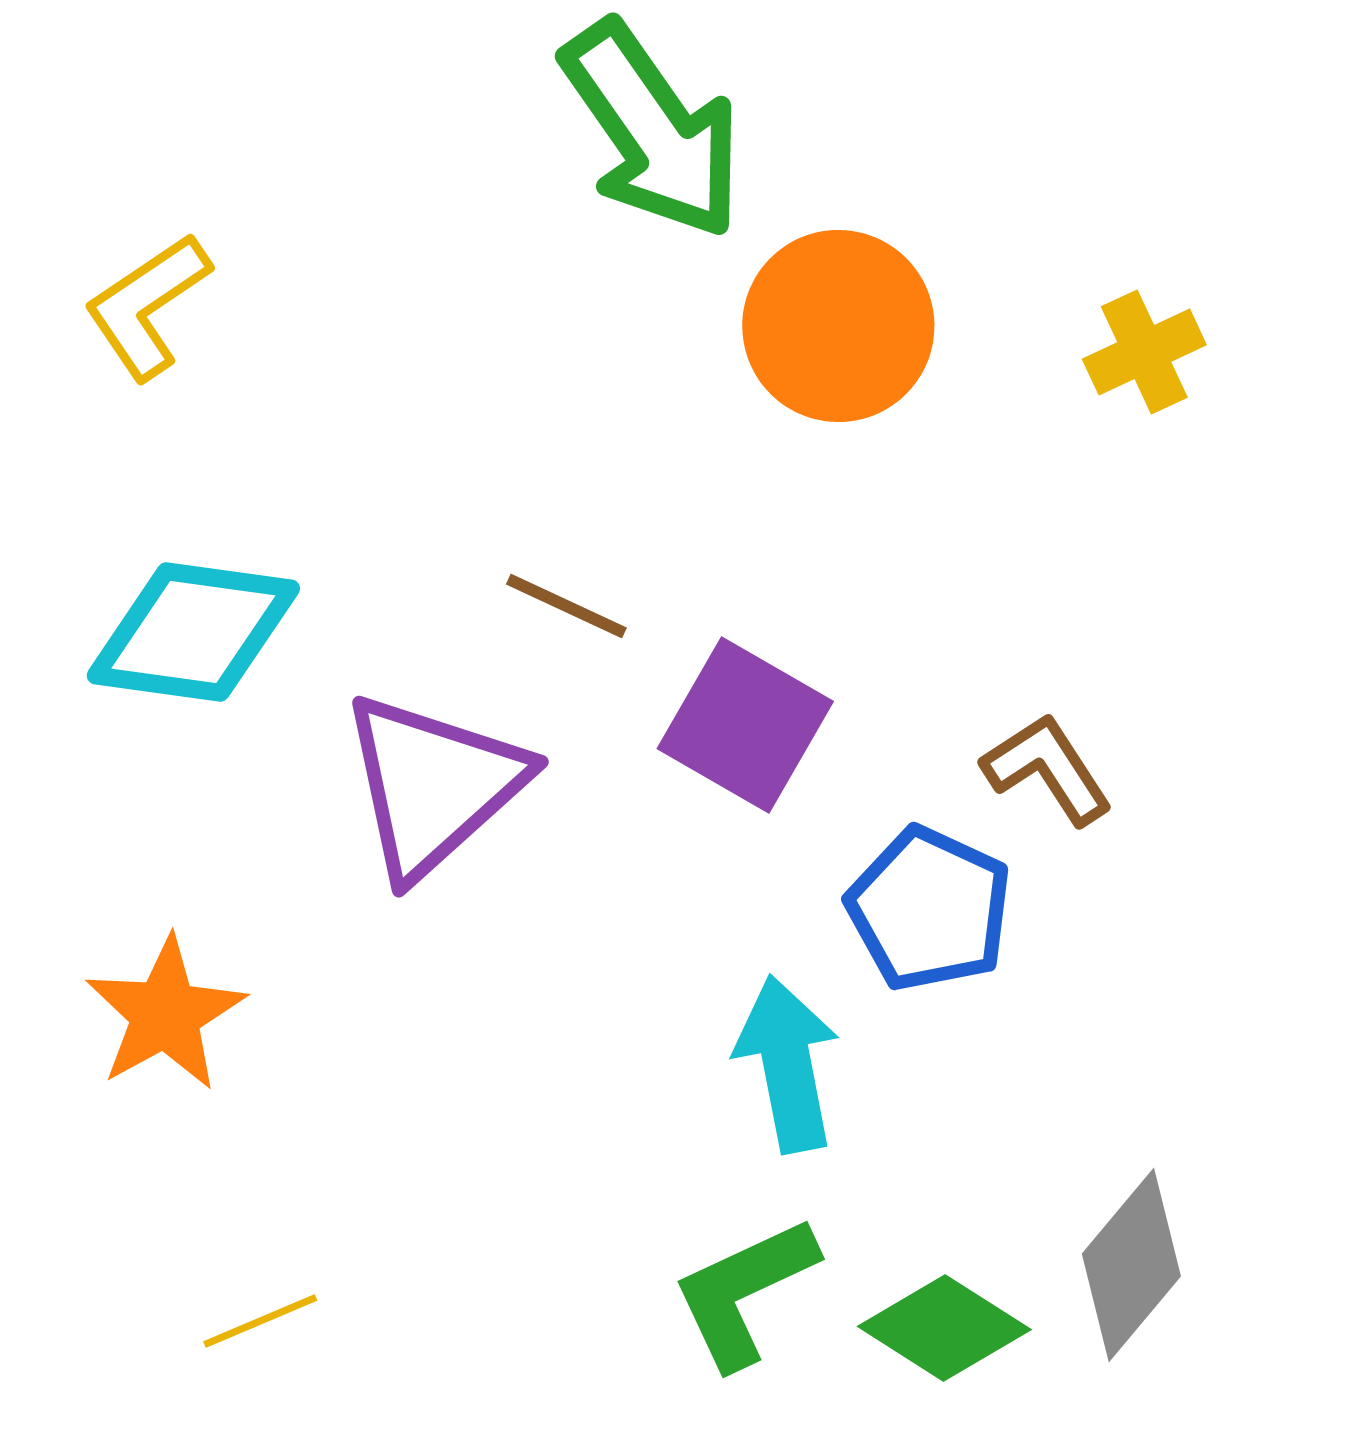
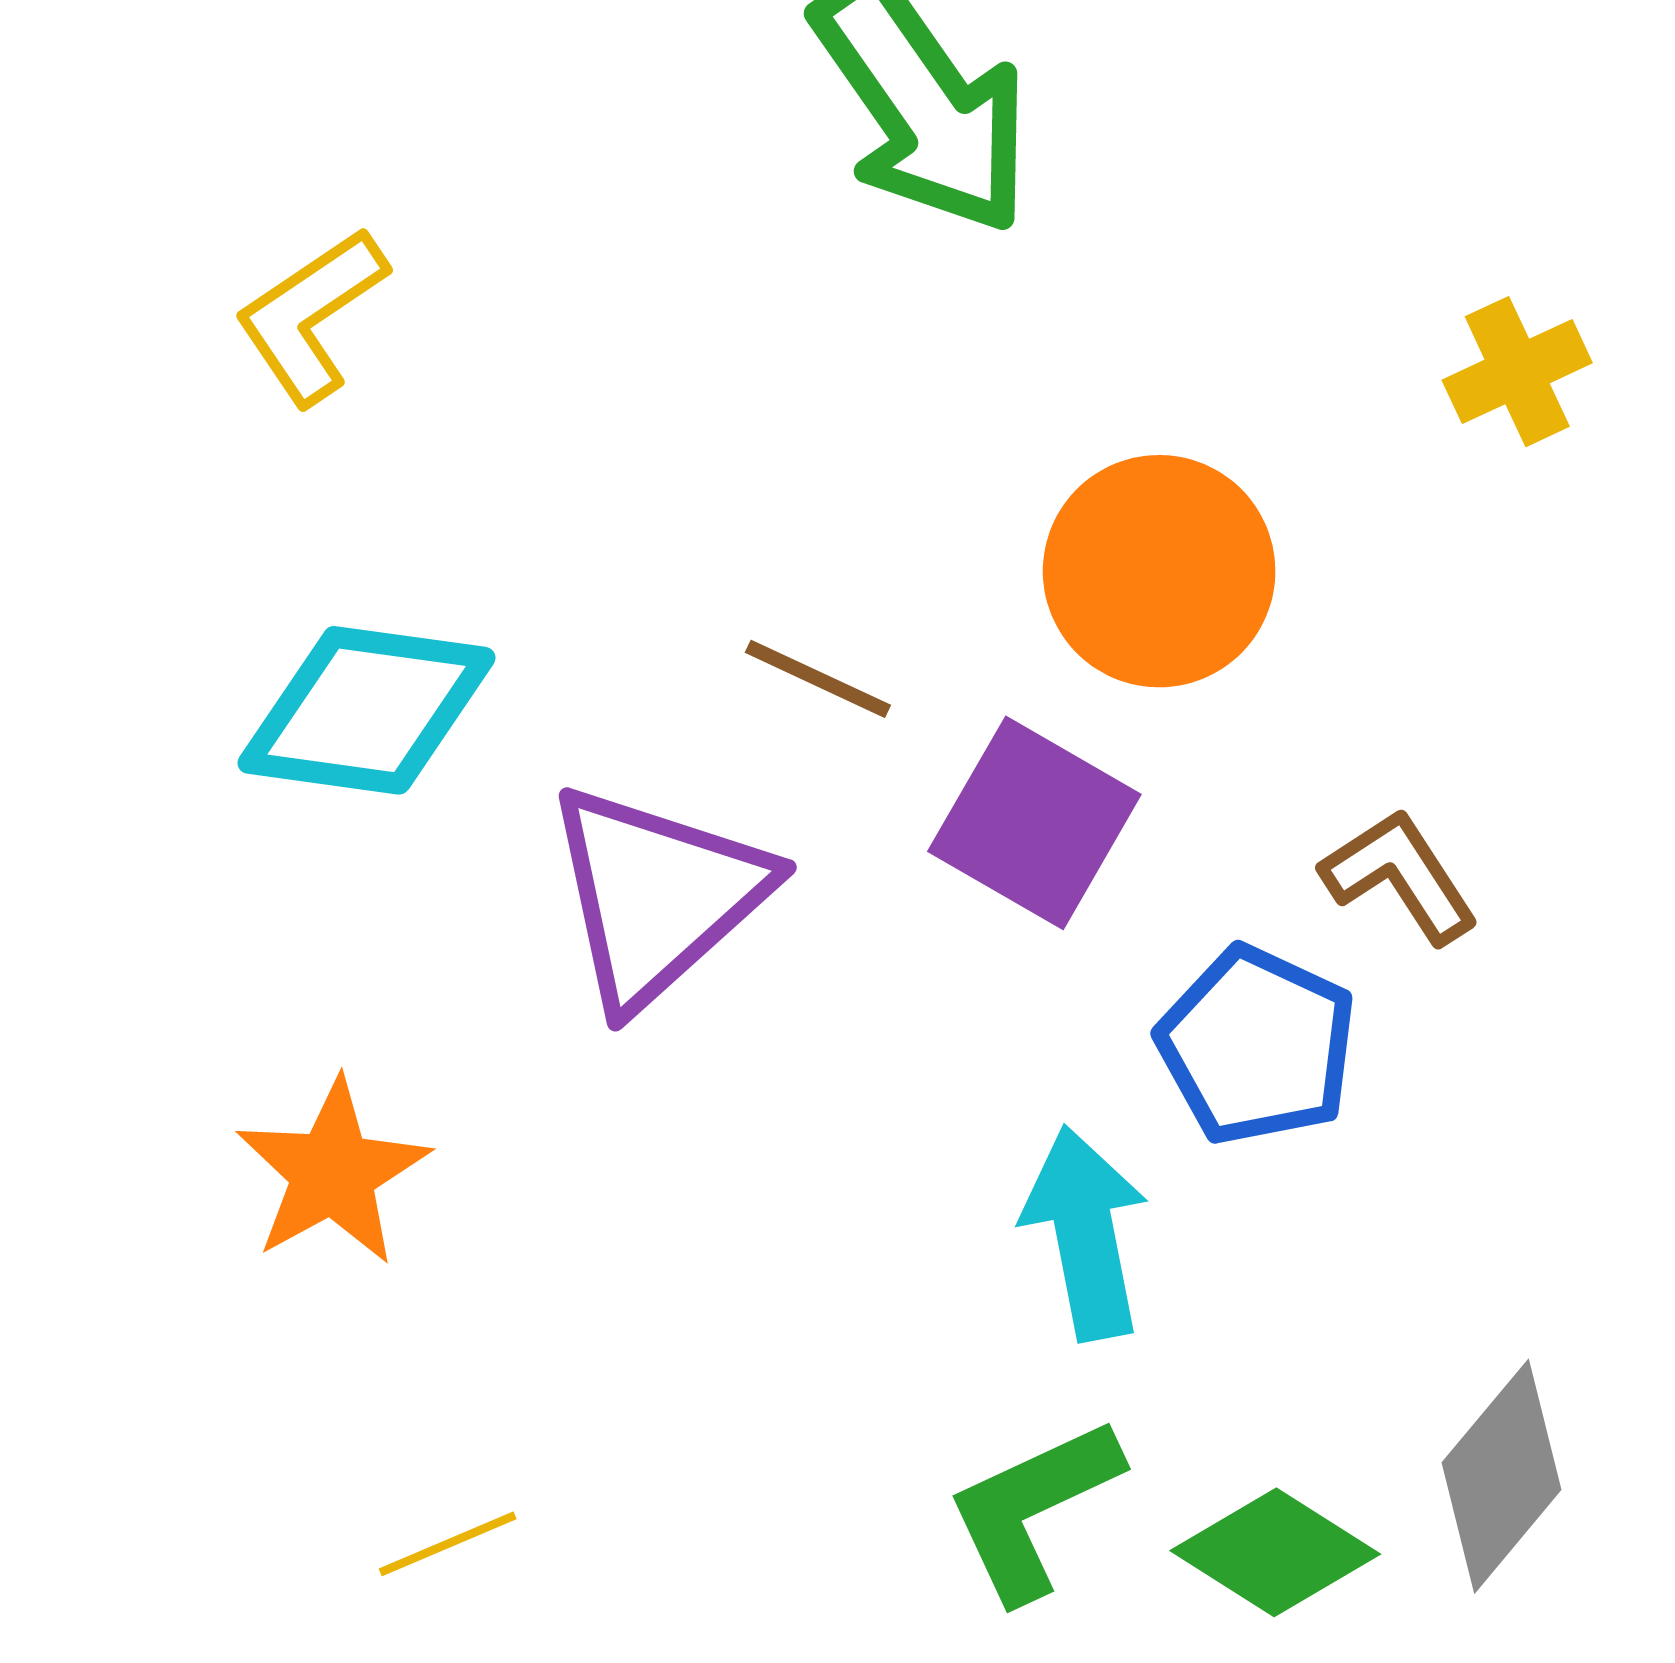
orange circle: (838, 326) -> (1159, 571), moved

